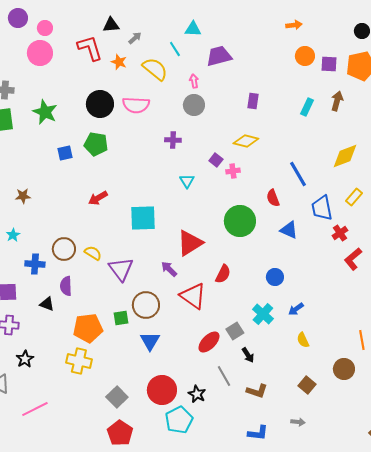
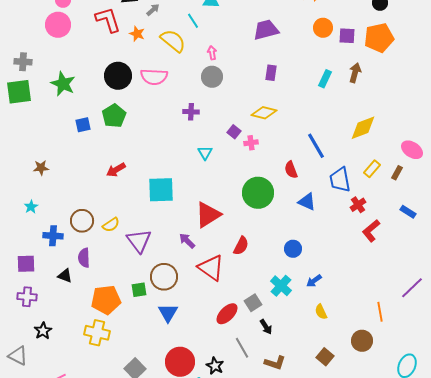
purple trapezoid: (219, 56) -> (266, 30), moved
green pentagon: (96, 144) -> (114, 116), turned 30
yellow semicircle: (93, 253) -> (111, 225), turned 114

